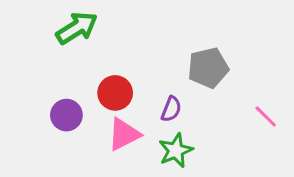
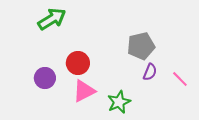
purple semicircle: (171, 109) -> (150, 72), moved

